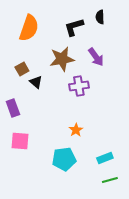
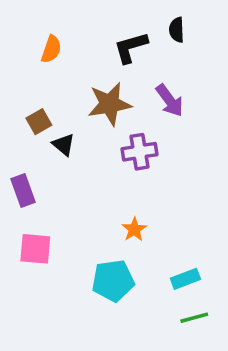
orange semicircle: (29, 28) -> (51, 49), size x0.6

